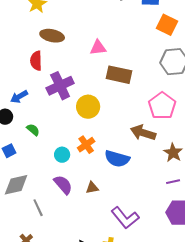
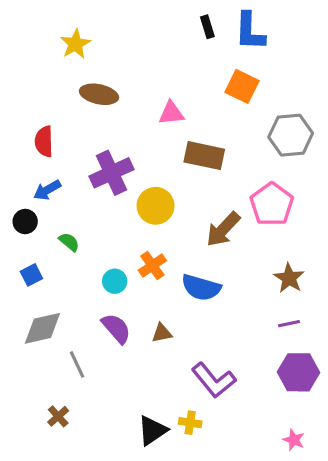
orange square: (167, 25) -> (242, 86), moved
red semicircle: (36, 61) -> (44, 141), moved
brown arrow: (143, 133) -> (223, 229), moved, turned -65

